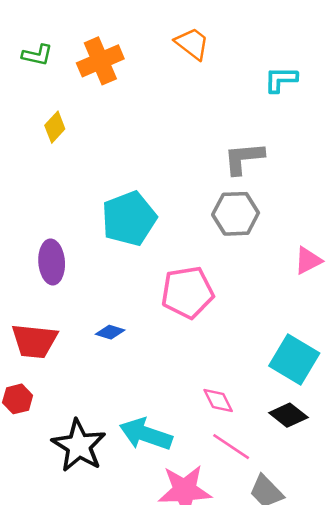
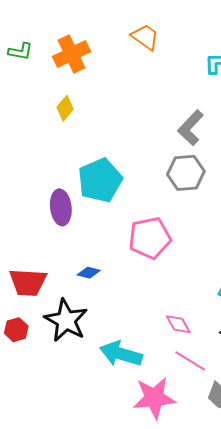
yellow diamond: (55, 127) -> (65, 108), moved
gray L-shape: (244, 158) -> (191, 128), turned -39
purple ellipse: (52, 262) -> (61, 207), moved
black star: (79, 446) -> (66, 320), moved

